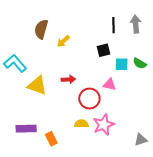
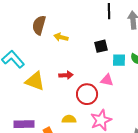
black line: (114, 25) -> (109, 11), moved
yellow arrow: (63, 41) -> (61, 37), turned 56
yellow semicircle: (81, 124) -> (69, 119), moved

